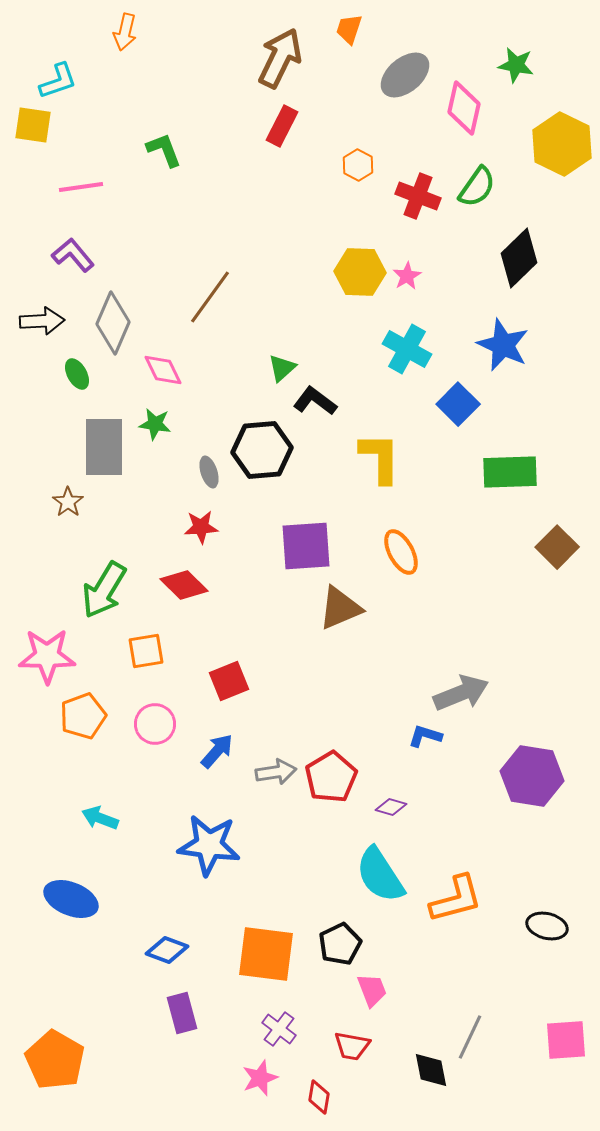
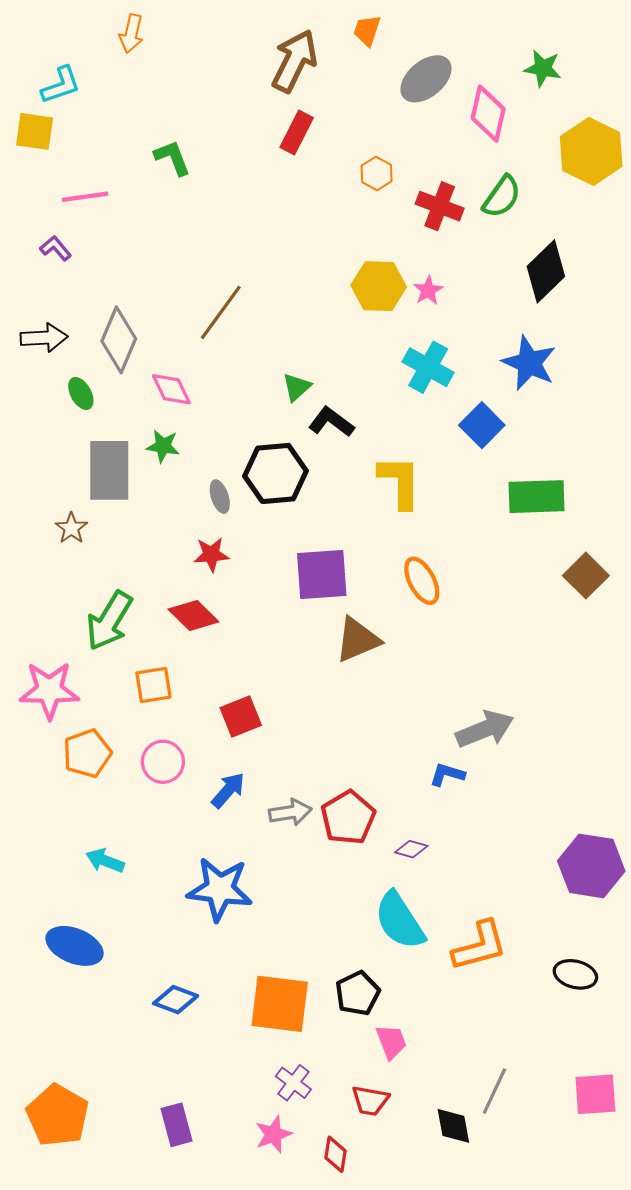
purple L-shape: (73, 255) -> (56, 248), moved, size x0.7
purple hexagon: (532, 776) -> (591, 866), moved
purple rectangle: (182, 1013) -> (177, 1125), moved

